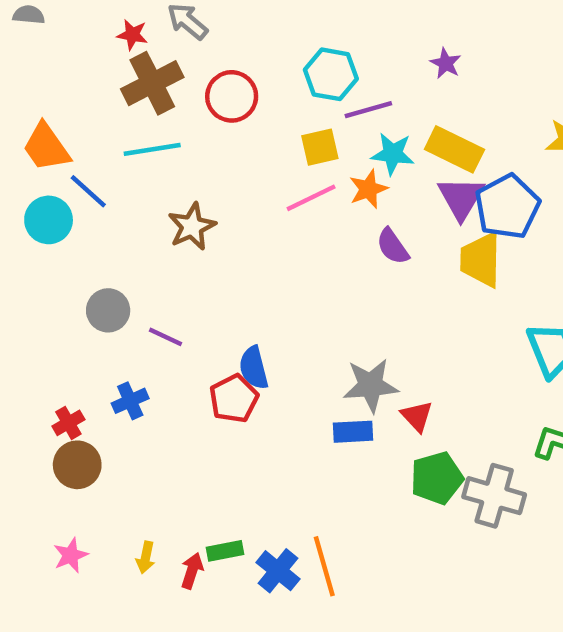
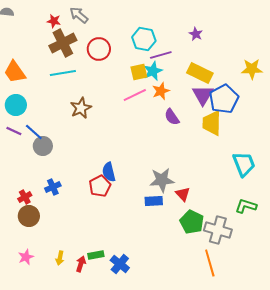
cyan star: (393, 154) -> (153, 71), moved, turned -30
blue line: (88, 191) -> (34, 132), moved
purple line: (165, 337) -> (14, 131), moved
green pentagon: (437, 478) -> (192, 222), turned -30
orange line: (324, 566) -> (210, 263), moved

